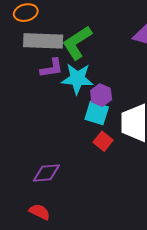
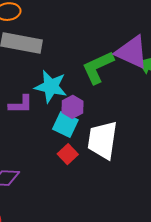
green L-shape: (77, 43) -> (98, 67), moved
purple L-shape: (52, 68) -> (21, 104), moved

